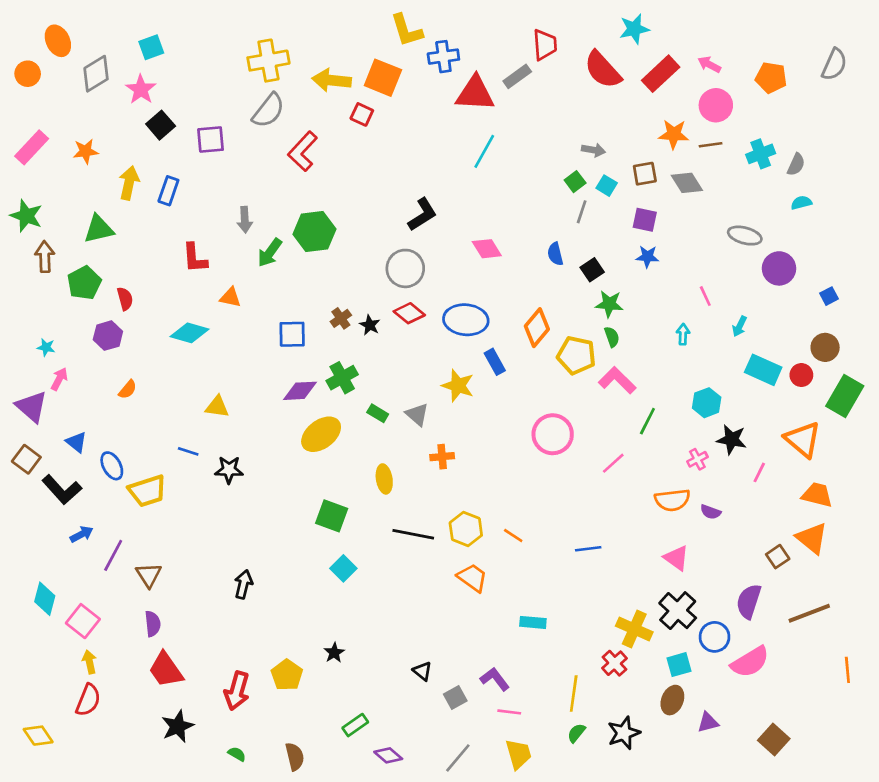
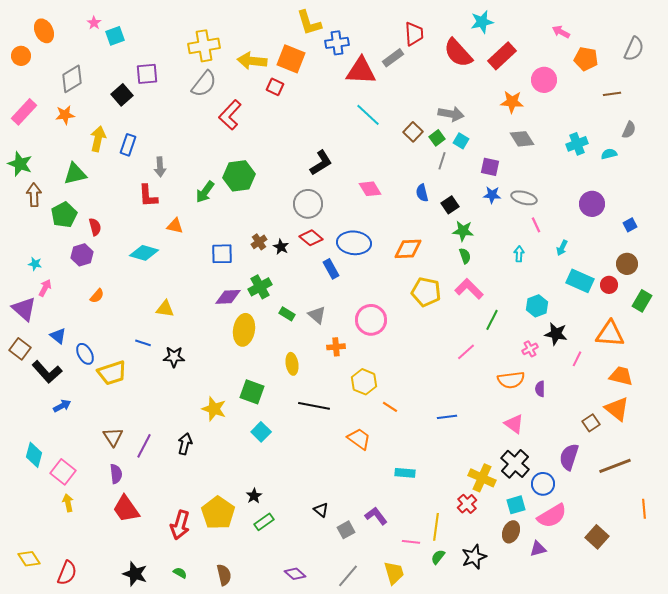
pink arrow: (709, 64) -> (561, 32), moved
gray diamond: (96, 74) -> (72, 79), moved
pink star: (141, 89) -> (94, 23), moved, size x0.6
purple square: (211, 139) -> (147, 74), moved
brown line: (711, 145) -> (612, 94), moved
gray arrow: (593, 150) -> (451, 114), size x1.4
cyan line: (484, 151) -> (368, 115), turned -76
cyan cross: (761, 154) -> (577, 144), moved
gray semicircle: (796, 164) -> (629, 130), moved
brown square: (645, 174) -> (413, 132), moved, turned -36
gray arrow: (245, 220) -> (160, 167), moved
gray ellipse: (745, 236) -> (524, 198), moved
orange diamond: (537, 328) -> (408, 249), turned 48
yellow pentagon: (576, 355) -> (426, 292), moved
blue rectangle: (495, 362) -> (331, 269), moved
yellow star: (458, 386) -> (214, 409), moved
green rectangle: (845, 396) -> (642, 301), size x0.7
yellow ellipse: (321, 434) -> (244, 330), turned -44
pink circle: (553, 434) -> (371, 320), moved
orange triangle: (803, 440) -> (610, 334), turned -36
purple semicircle: (711, 512) -> (540, 389), turned 70
yellow hexagon: (466, 529) -> (364, 382), moved
purple line: (113, 555) -> (144, 446), moved
pink semicircle: (750, 662) -> (552, 516), moved
yellow pentagon: (287, 675) -> (218, 513), size x1.4
red semicircle: (88, 700) -> (67, 573), moved
pink line: (509, 712) -> (411, 542), moved
green rectangle: (355, 725) -> (264, 522), moved
black star: (178, 726) -> (135, 574), moved, turned -30
brown square: (774, 740) -> (597, 537), moved

